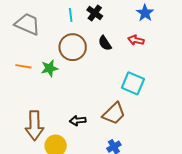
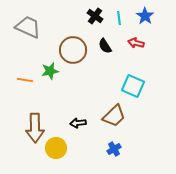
cyan line: (71, 15) -> (119, 18), moved
orange line: (23, 66) -> (25, 80), moved

